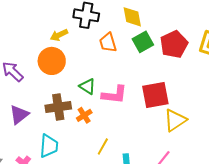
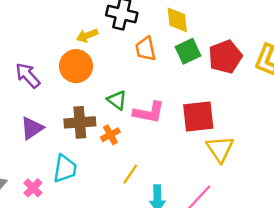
yellow triangle: (175, 120) -> (220, 149), turned -35

